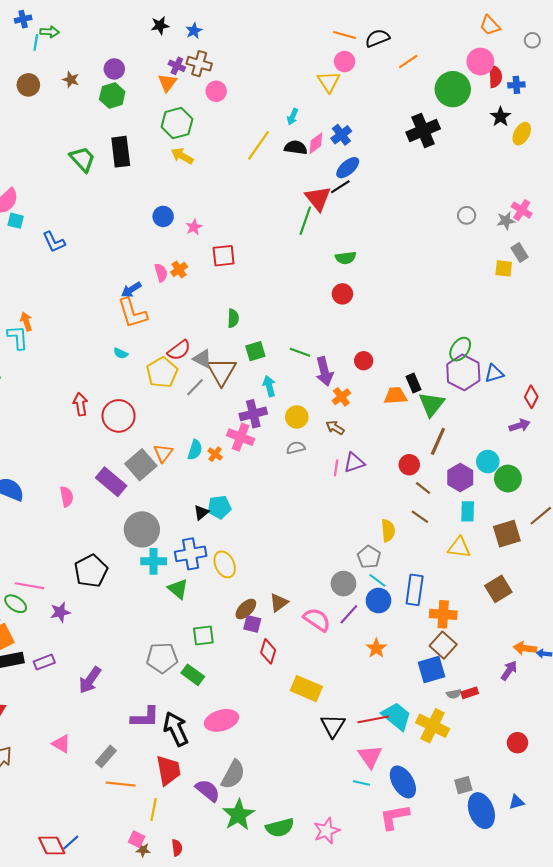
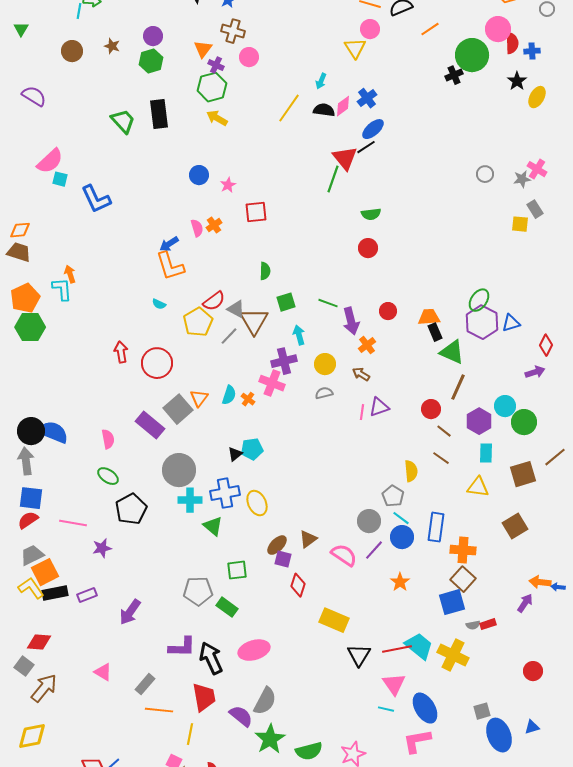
purple cross: (177, 66) -> (216, 65), moved
black cross: (423, 130) -> (454, 75), moved, size x0.6
blue L-shape: (54, 242) -> (96, 199), size x1.4
orange trapezoid: (395, 396) -> (429, 317), moved
green triangle: (432, 404) -> (452, 352), turned -44
green ellipse: (16, 604) -> (108, 476), moved

